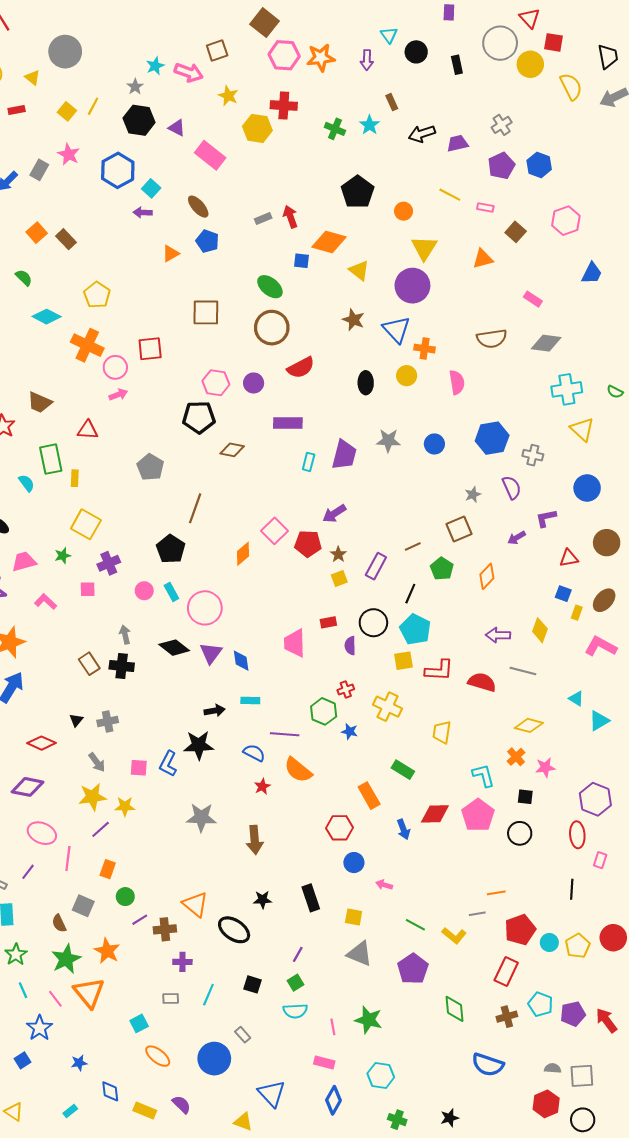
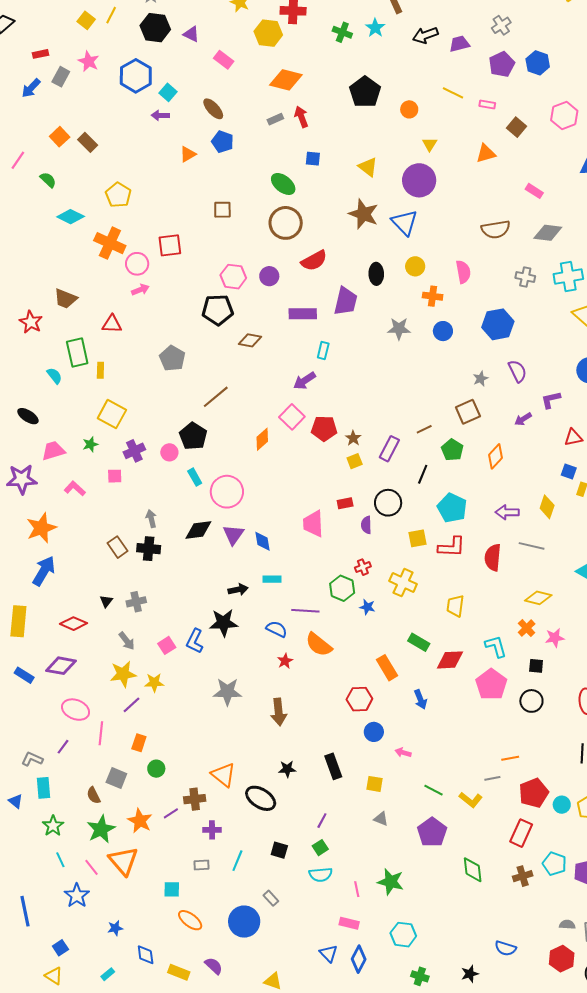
red rectangle: (17, 110) -> (41, 54), moved
pink rectangle: (210, 155) -> (224, 60), size x0.7
orange diamond: (329, 242) -> (286, 80), moved
yellow triangle: (424, 248) -> (430, 144), size x0.6
brown square: (206, 312) -> (222, 210), size x0.7
brown star: (354, 320) -> (364, 214), size x1.4
orange cross: (425, 349) -> (433, 296), moved
purple trapezoid: (344, 455) -> (346, 301), moved
gray cross: (533, 455) -> (525, 277), moved
brown line: (195, 508) -> (216, 397), turned 32
purple arrow: (334, 513) -> (305, 381), moved
pink circle: (144, 591) -> (169, 452), moved
cyan pentagon: (415, 629) -> (452, 508), moved
black diamond: (174, 648) -> (198, 530), turned -44
red semicircle: (482, 682) -> (493, 557), turned -100
pink square: (139, 768) -> (167, 645), turned -36
red diamond: (435, 814) -> (450, 660), moved
purple line: (140, 920) -> (171, 813), moved
gray triangle: (360, 954) -> (381, 819), size x0.6
cyan square: (139, 1023) -> (172, 889), turned 30
blue square: (22, 1060) -> (60, 948), moved
blue semicircle: (488, 1065) -> (505, 948), moved, size x0.7
blue triangle: (272, 1094) -> (329, 953), moved, size x0.7

